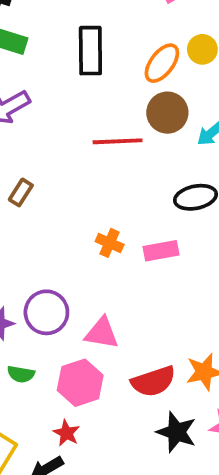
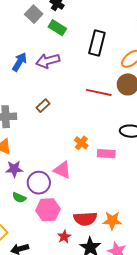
purple circle: (46, 312) -> (39, 183), moved
pink triangle: (102, 333) -> (62, 170), moved
red star: (66, 433) -> (64, 237), moved

